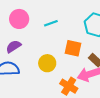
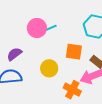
pink circle: (19, 19) -> (37, 28), moved

